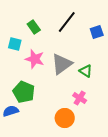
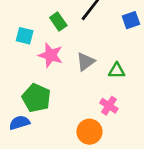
green rectangle: (34, 27) -> (58, 21), moved
gray triangle: (62, 64) -> (86, 62), size x0.7
green triangle: (86, 71) -> (117, 71), turned -32

